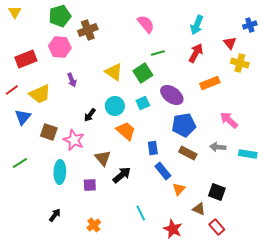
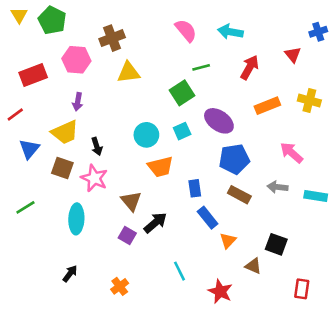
green pentagon: (60, 16) -> (52, 20), moved, turned -30
cyan arrow: (197, 25) -> (230, 32), moved, turned 78
yellow cross: (240, 63) -> (309, 100), moved
yellow triangle: (114, 72) -> (129, 72), moved, turned -42
purple arrow: (72, 80) -> (78, 102), moved, turned 32
yellow trapezoid: (40, 94) -> (65, 132), moved
black arrow: (90, 115) -> (97, 146), moved, turned -56
orange trapezoid: (126, 131) -> (160, 167), turned 125
purple square: (90, 185) -> (127, 235), moved, turned 32
red rectangle: (217, 227) -> (302, 289), moved, turned 49

